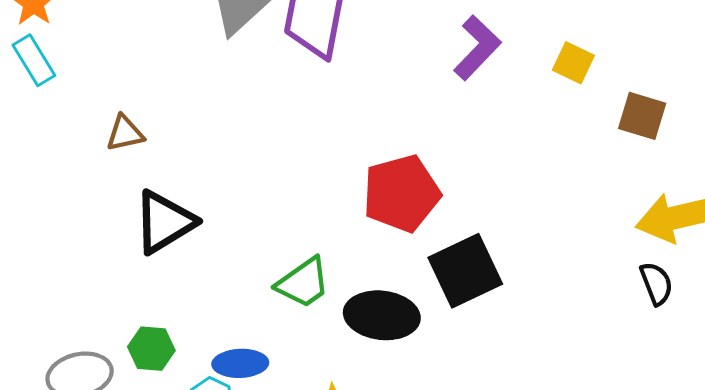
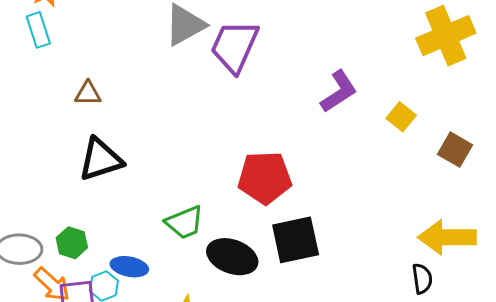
brown square: (642, 116) -> (455, 150), moved

